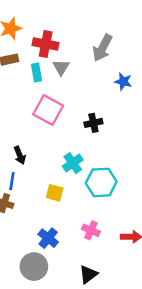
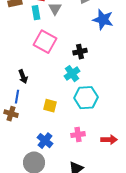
blue star: (123, 82) -> (103, 20), size x1.5
cyan cross: (73, 163) -> (72, 74), moved
pink cross: (91, 230) -> (78, 135), turned -32

